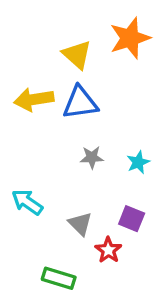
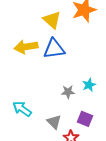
gray star: (92, 157) -> (68, 92), moved

